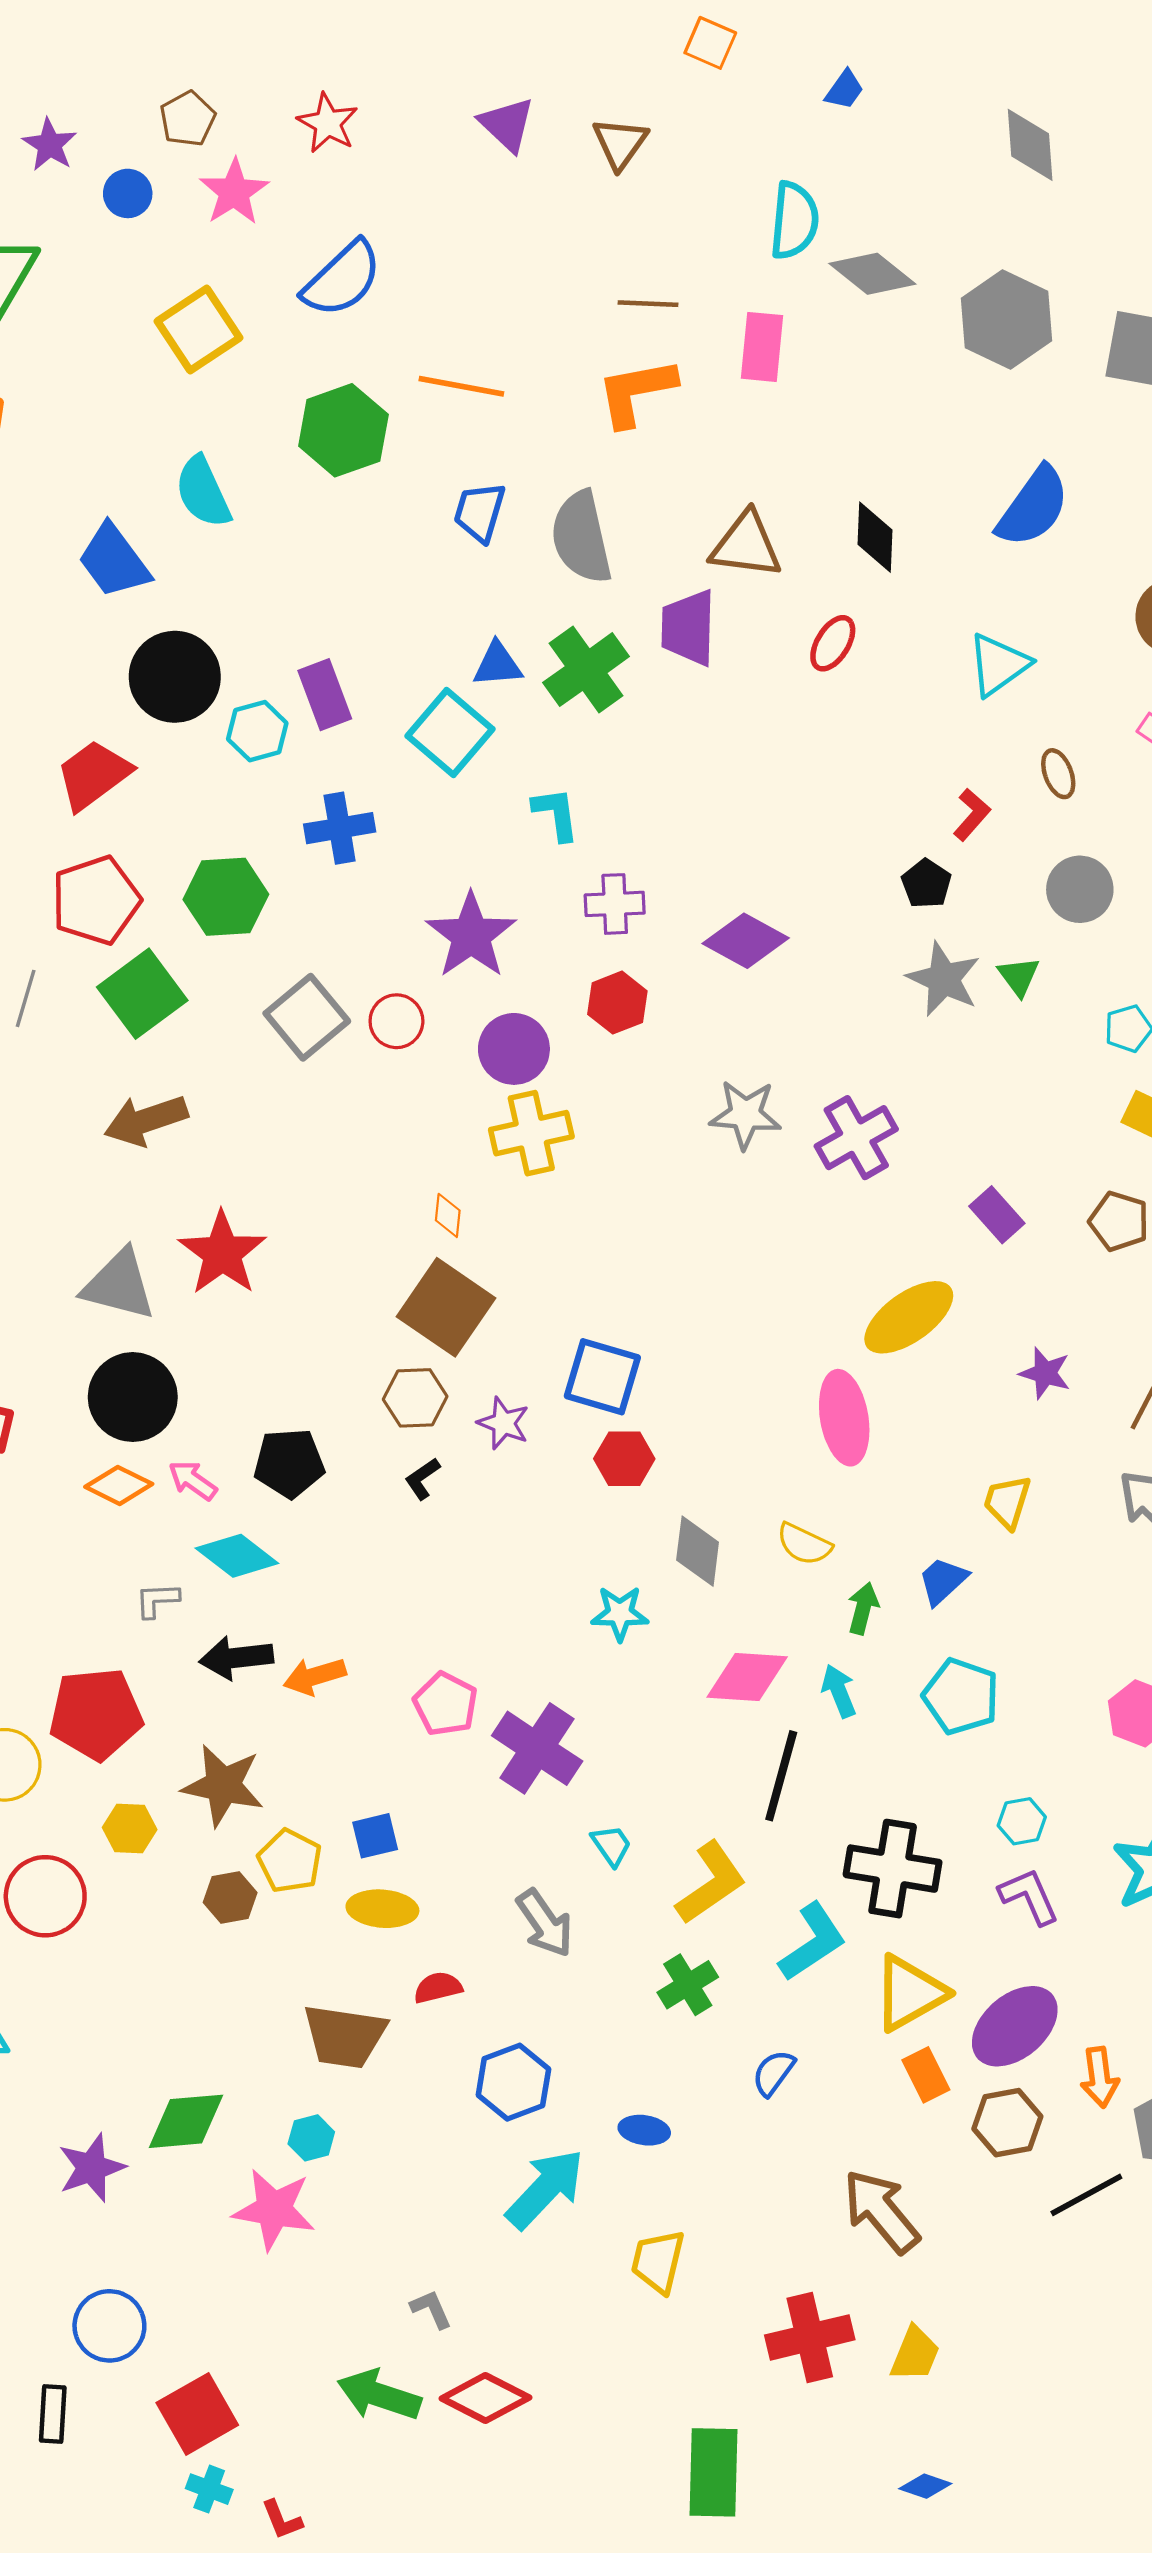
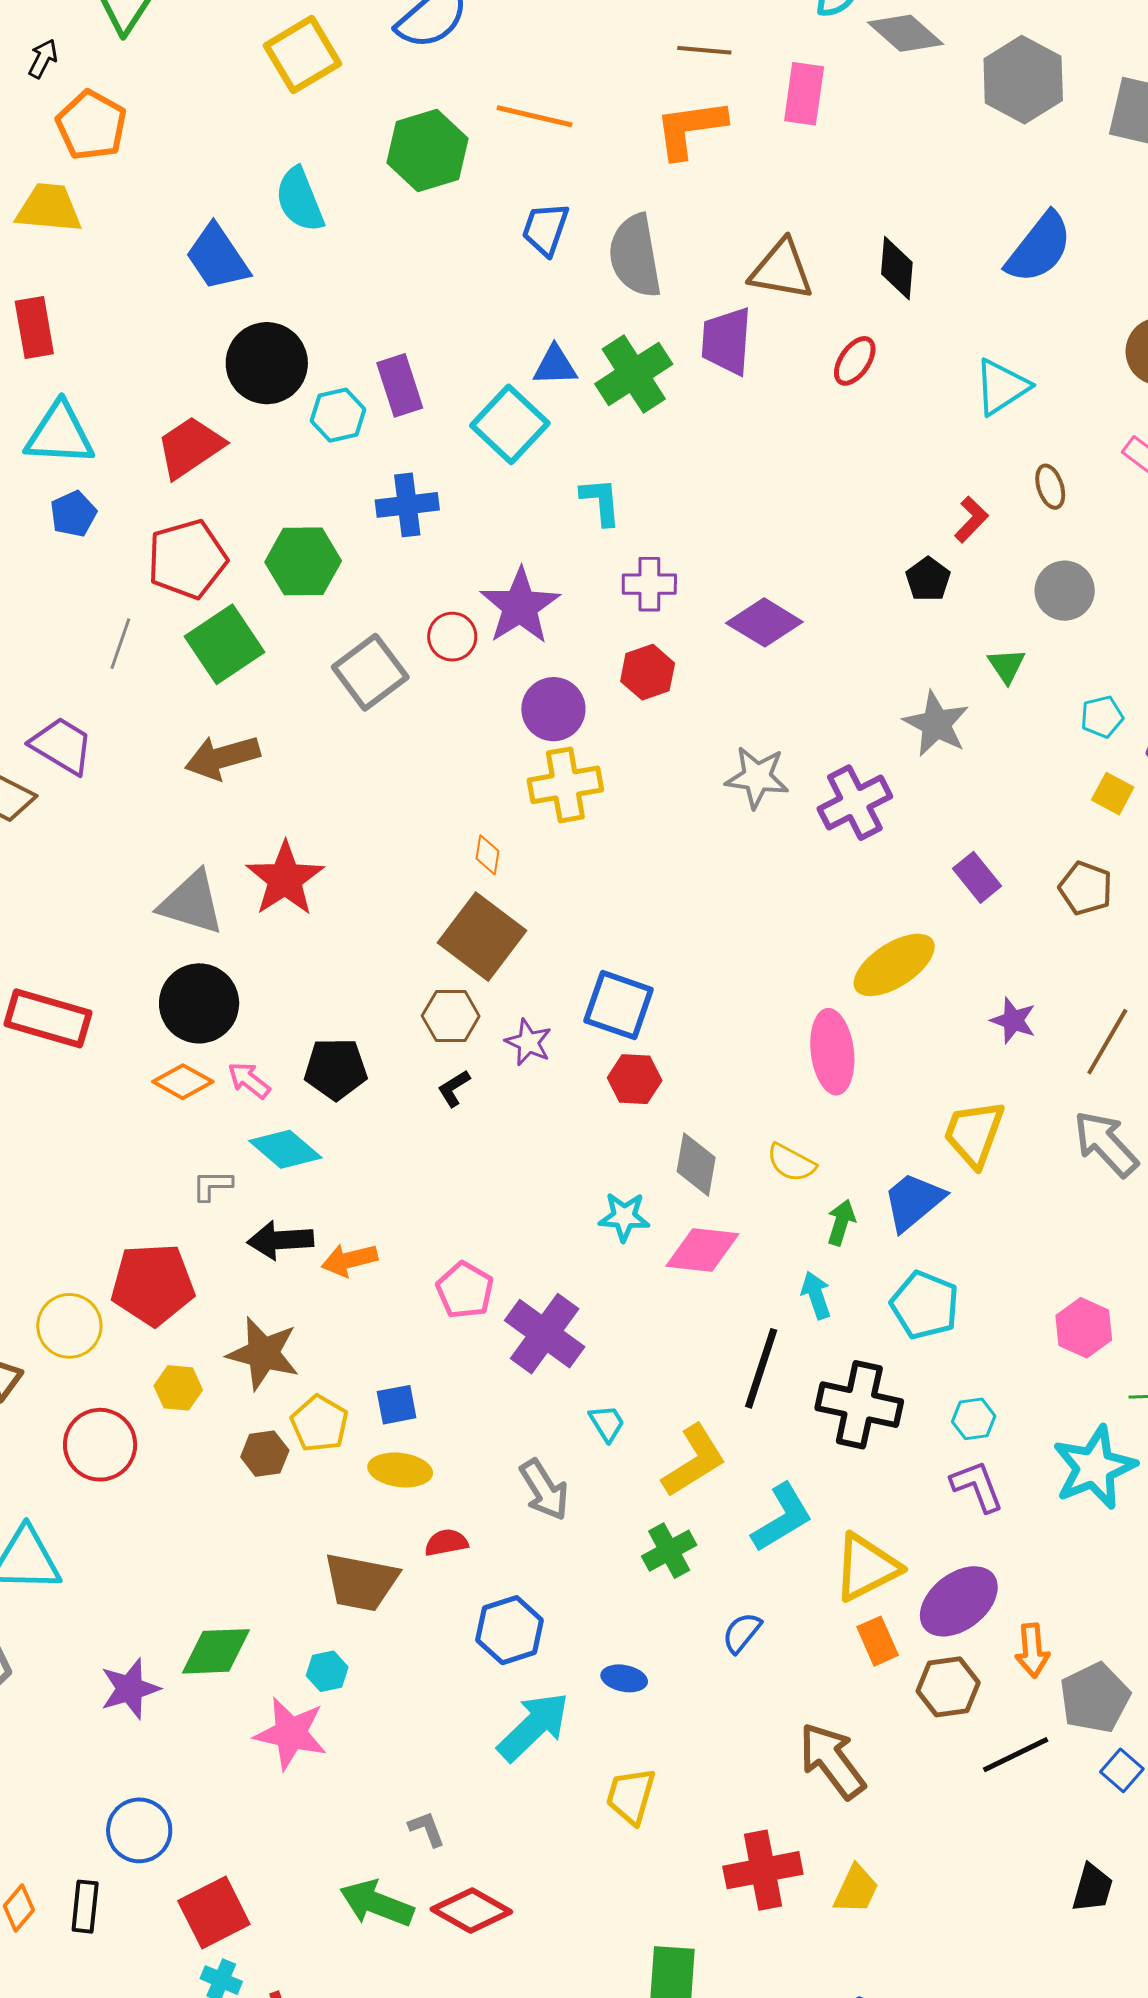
gray star: (944, 979) -> (936, 724), moved
red circle: (396, 1021) -> (452, 637), moved
yellow trapezoid: (1007, 1502) -> (974, 1134), size x1.4
blue trapezoid: (943, 1581) -> (913, 1201), size x1.4
pink diamond: (747, 1677) -> (702, 1250), moved
black cross: (893, 1869) -> (859, 1405), moved

